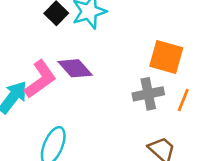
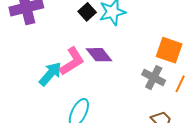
gray cross: (148, 94) -> (154, 78), turned 35

